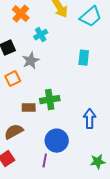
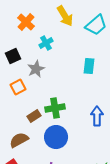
brown rectangle: (29, 108) -> (34, 116), turned -32
blue arrow: (90, 119) -> (97, 116), moved
blue circle: (57, 141) -> (56, 137), moved

